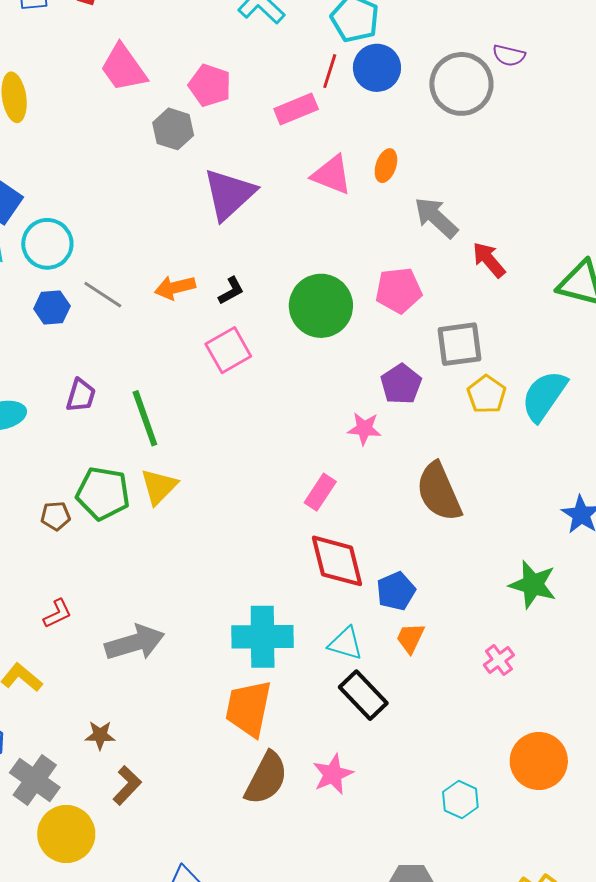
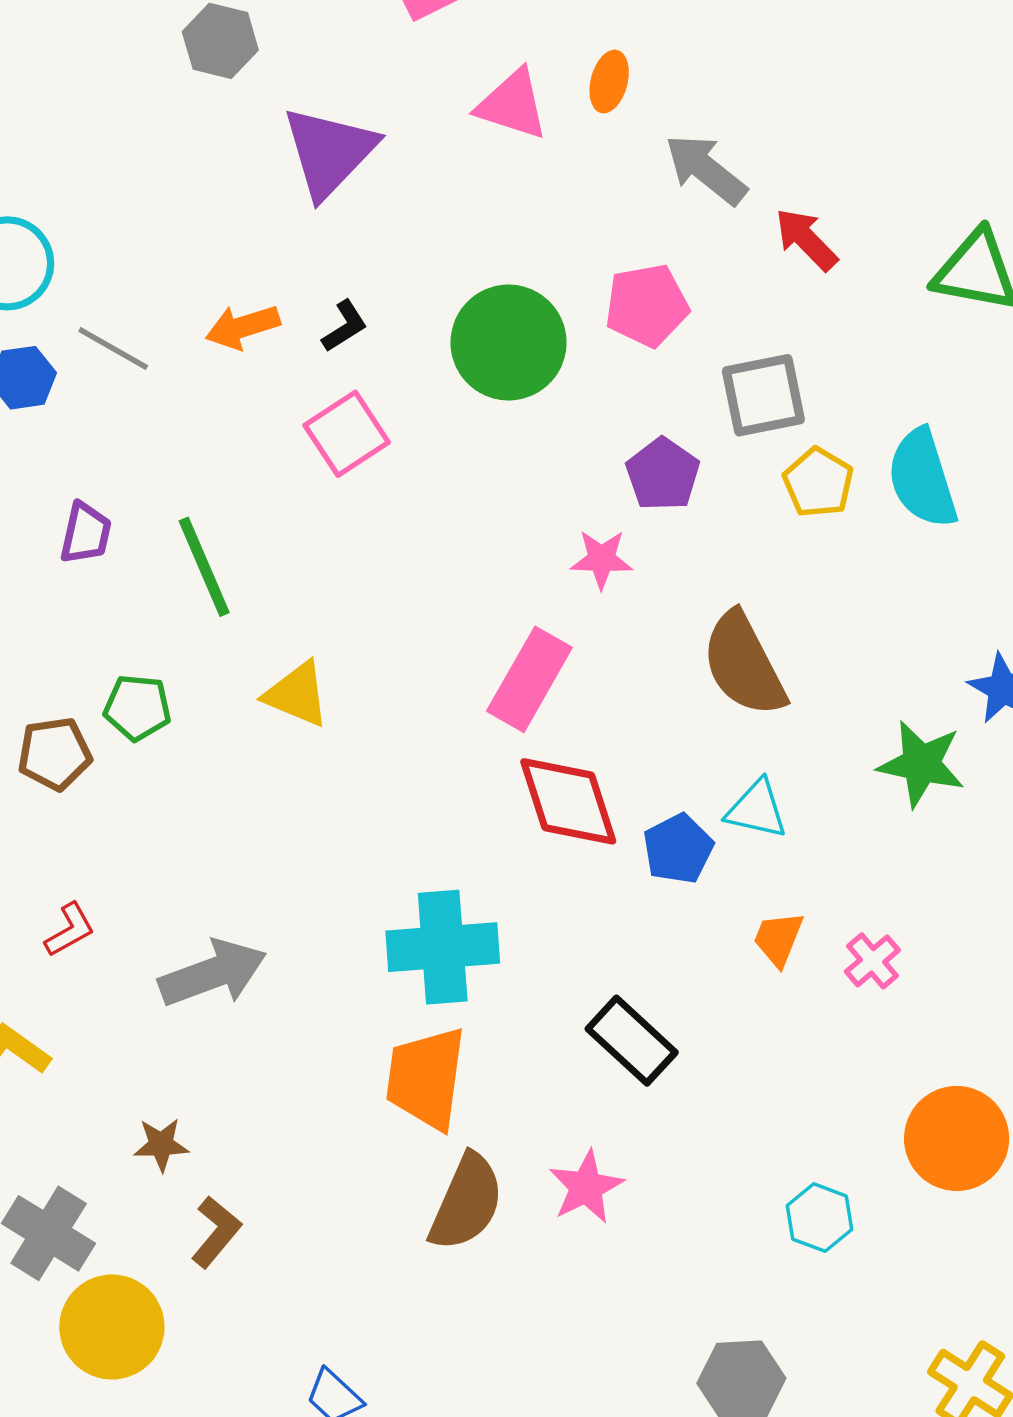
cyan semicircle: (544, 396) -> (922, 478), turned -48
yellow triangle: (159, 487) -> (297, 694), moved, turned -48
pink rectangle: (320, 492) -> (529, 679), size x1.5
green pentagon: (103, 493) -> (137, 707), size x0.7
brown pentagon: (56, 516) -> (55, 754), size x1.4
green star: (533, 585) -> (921, 764), moved
orange trapezoid: (410, 638) -> (778, 939), moved
cyan triangle: (346, 643) -> (757, 809), moved

